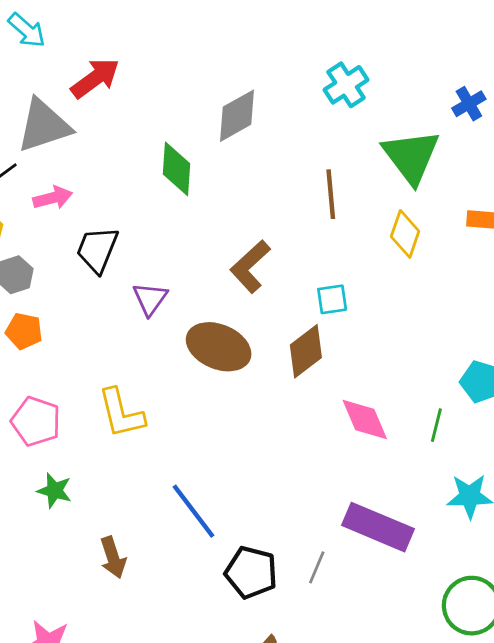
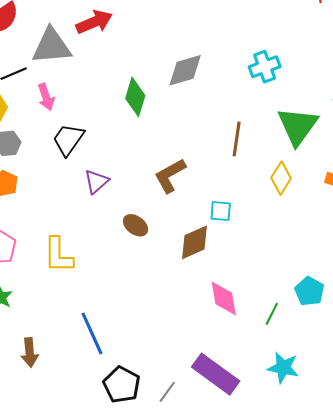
pink arrow: (53, 198) -> (46, 97), turned 72
brown ellipse: (219, 347) -> (136, 225), size x0.6

